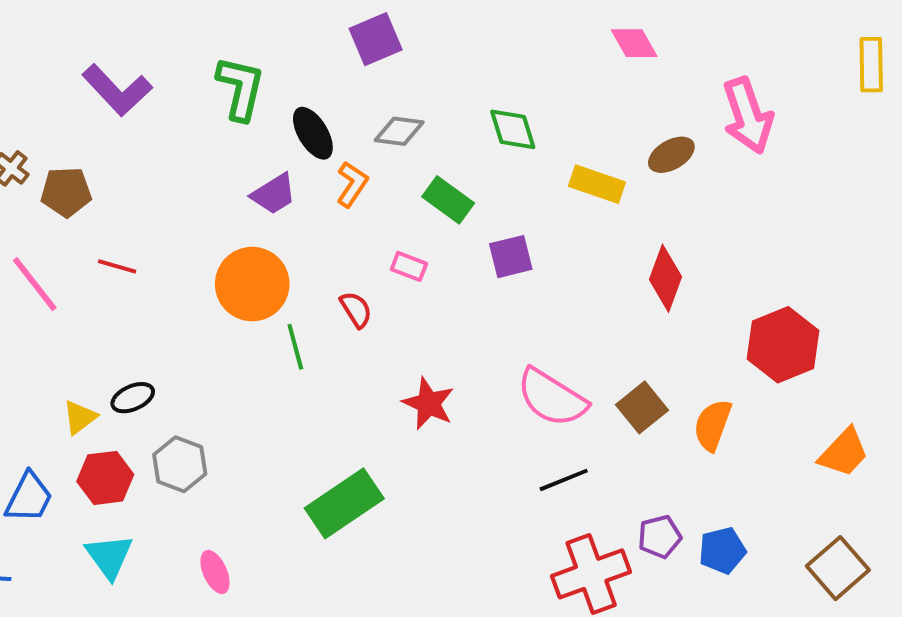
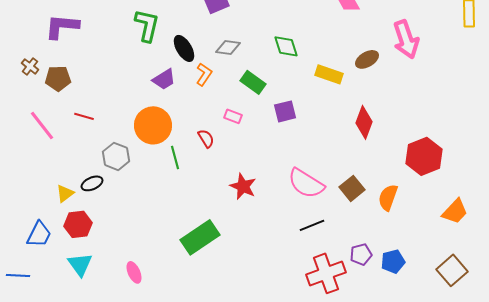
purple L-shape: (117, 90) -> (62, 26), moved, turned 138
gray hexagon: (180, 464) -> (116, 156), moved

